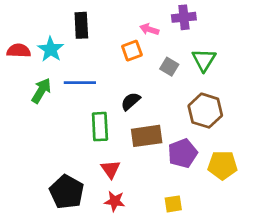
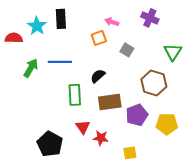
purple cross: (184, 17) -> (150, 18), moved, turned 30
cyan star: (51, 49) -> (37, 26), moved
green triangle: (204, 60) -> (173, 52), moved
red star: (115, 201) -> (101, 138), moved

